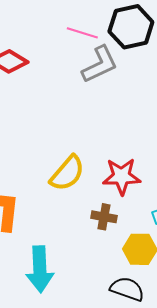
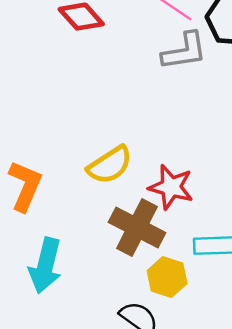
brown cross: (104, 217) -> (137, 227), size x1.8

